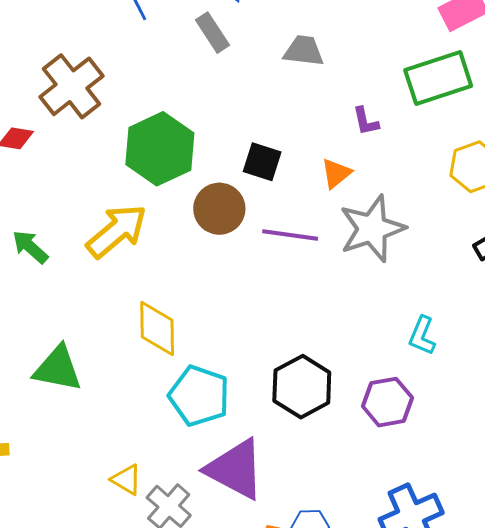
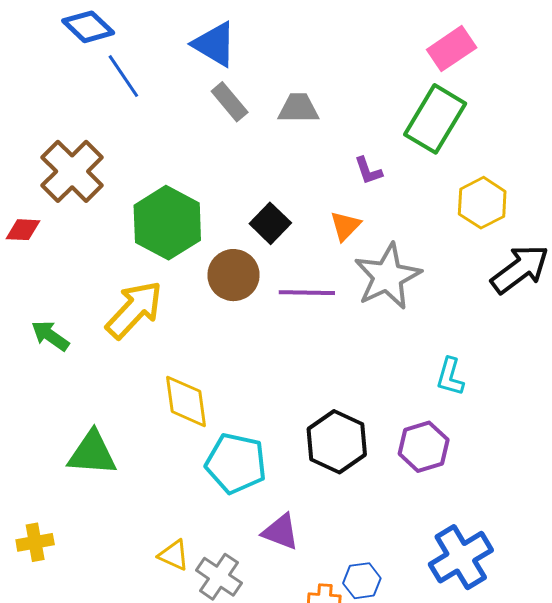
gray rectangle: (213, 33) -> (230, 102), moved
green rectangle: (438, 78) -> (435, 119), turned -34
black square: (262, 162) -> (270, 223), turned 33
purple triangle: (235, 469) -> (281, 532), size x0.6

